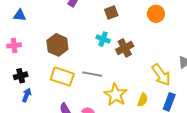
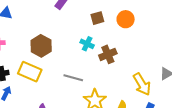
orange circle: (156, 14) -> (126, 19), moved
yellow rectangle: (62, 77) -> (30, 72), moved

